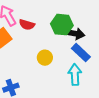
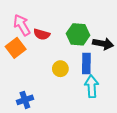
black arrow: (75, 34) -> (103, 44), moved
blue rectangle: (81, 53) -> (86, 63), moved, turned 48

